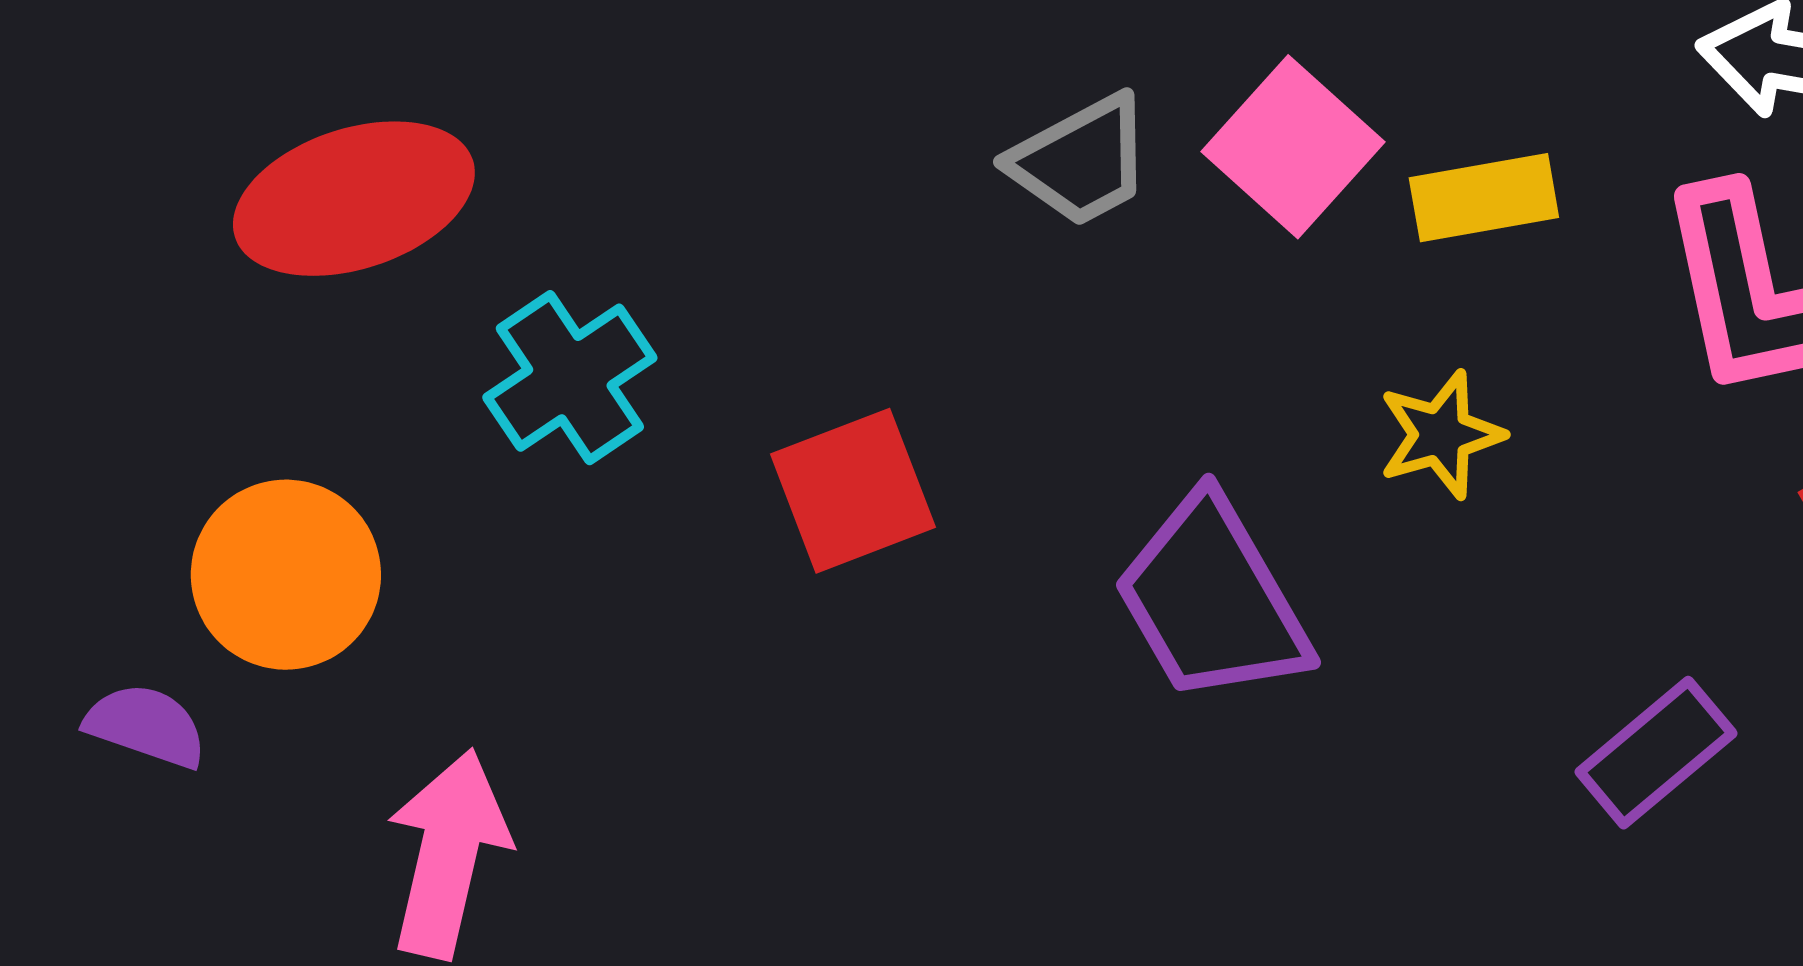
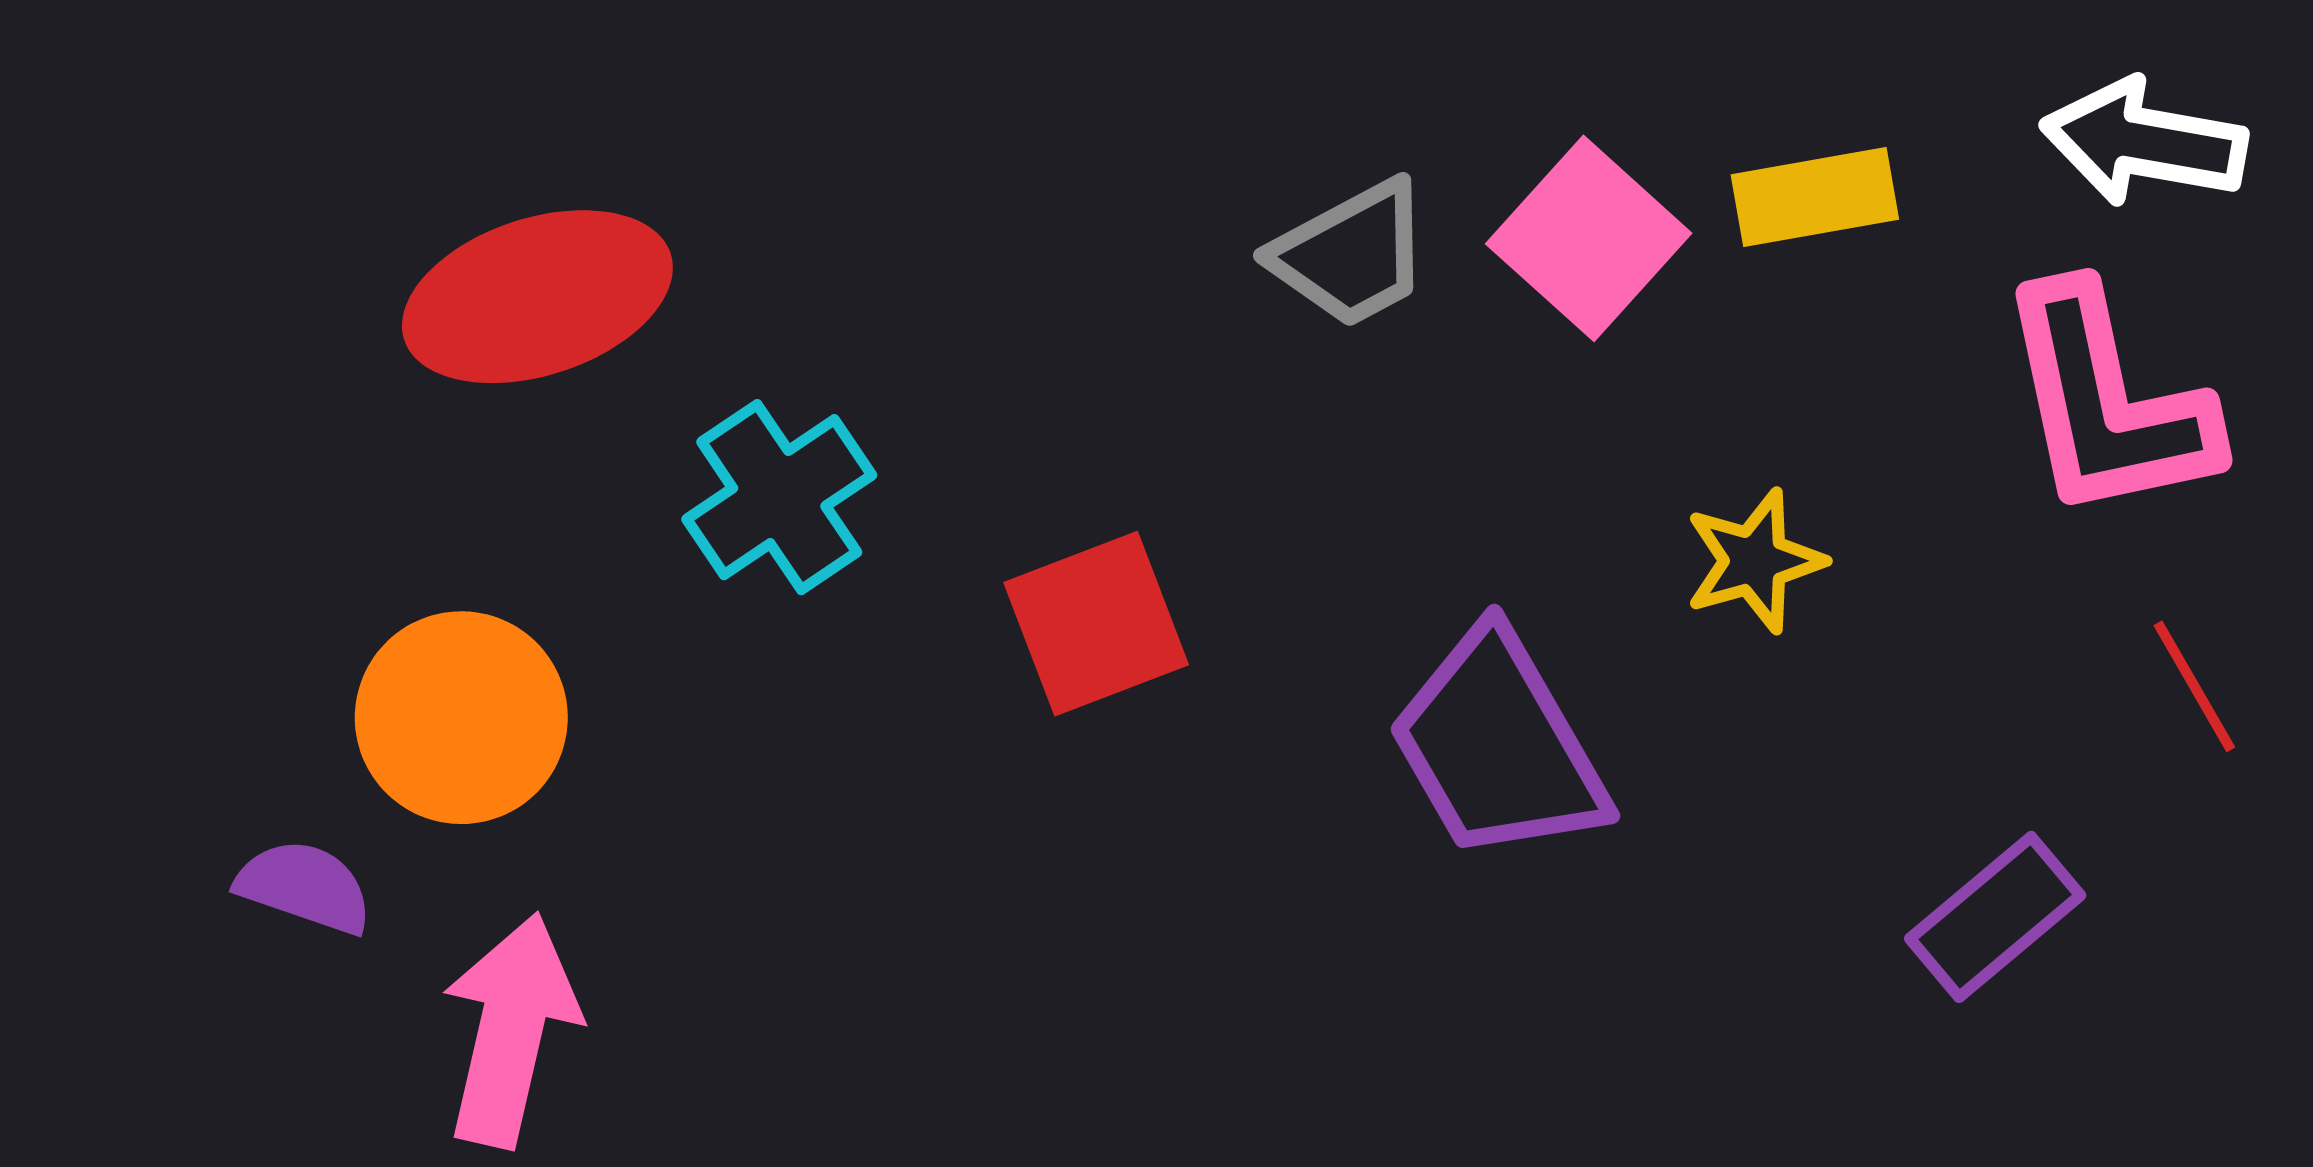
yellow rectangle: (1484, 198) -> (1815, 197), moved
pink arrow: (448, 854) -> (511, 1030), moved

